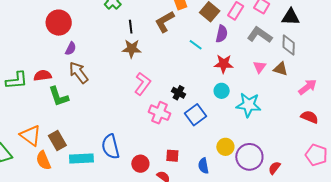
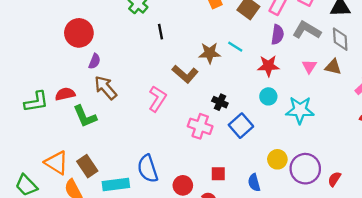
brown L-shape: (165, 22) -> (185, 74), moved, turned -105
purple semicircle: (222, 34) -> (278, 35), moved
brown star: (132, 49) -> (210, 53), moved
pink L-shape: (143, 84) -> (157, 99), moved

